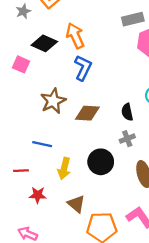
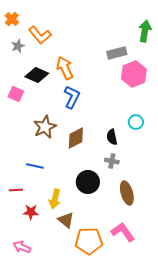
brown diamond: (87, 113) -> (76, 138), turned -30
gray cross: (127, 139) -> (112, 161), turned 32
yellow arrow: (64, 168) -> (55, 199), moved

